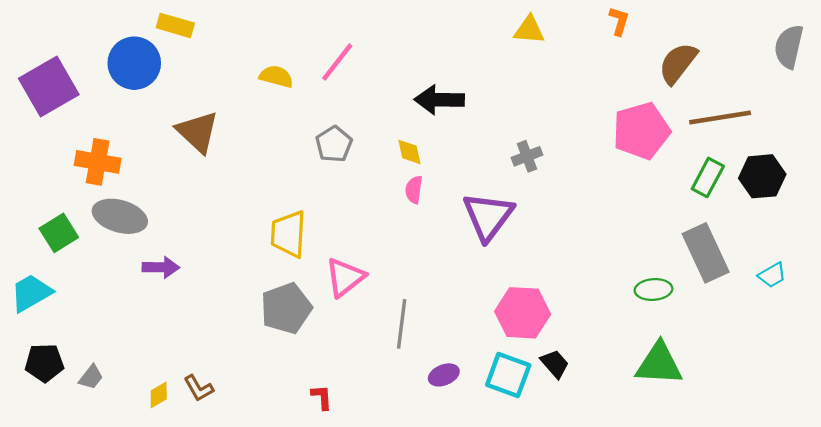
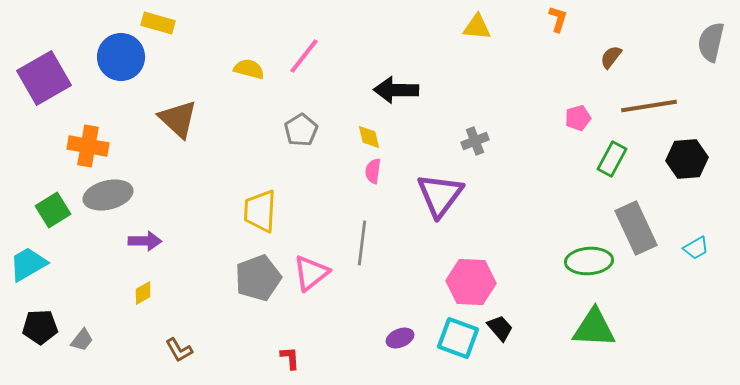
brown semicircle: (678, 63) -> (611, 57), size x0.6
pink pentagon: (641, 131) -> (578, 118), size x0.5
green rectangle: (708, 177) -> (612, 159), moved
gray ellipse: (120, 216) -> (108, 195), turned -30
pink triangle: (345, 277) -> (311, 273), moved
green ellipse: (653, 290) -> (589, 261), size x1.4
gray line: (402, 324) -> (362, 243), moved
yellow diamond: (159, 395) -> (143, 293), moved

